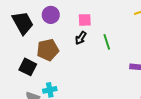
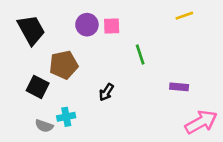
purple circle: (51, 15) -> (87, 25), moved
black arrow: (81, 38) -> (106, 92), moved

